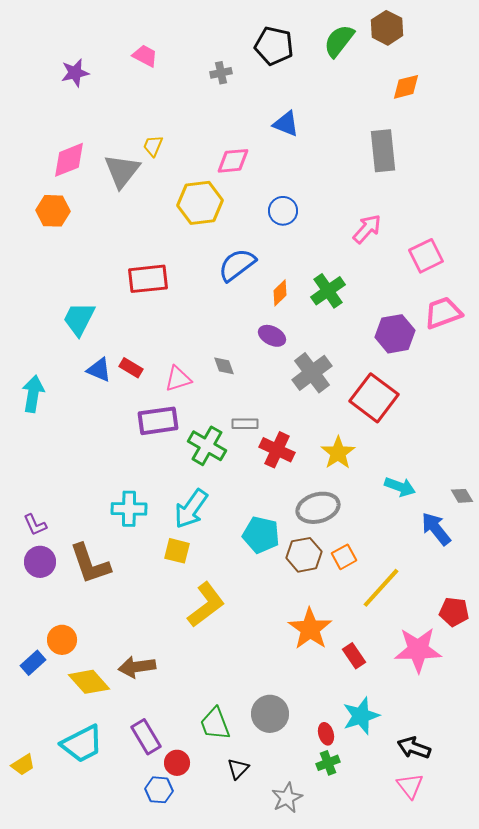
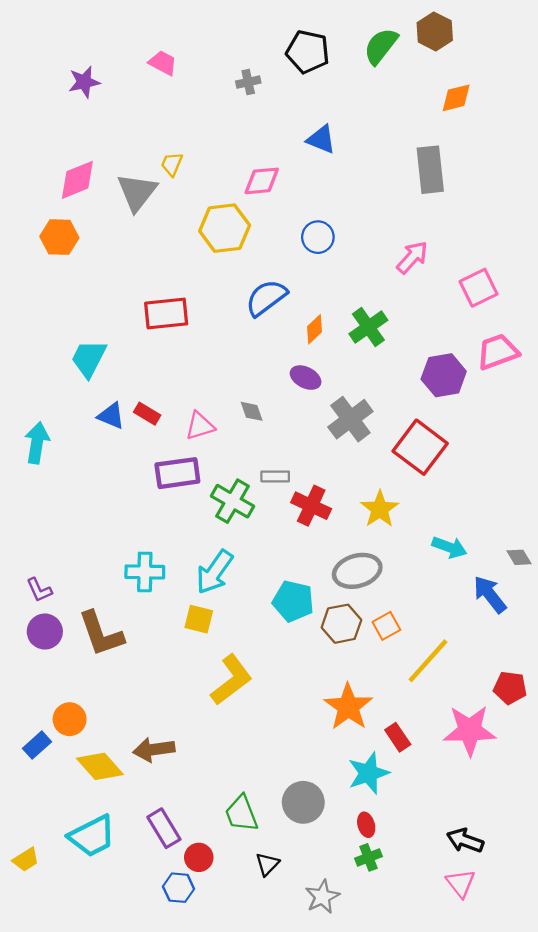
cyan star: (361, 716) -> (368, 773), moved

